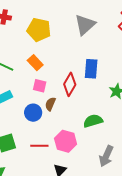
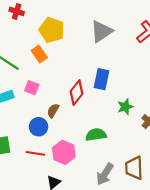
orange rectangle: (35, 63) -> (39, 54), moved
pink square: (40, 86) -> (32, 88), moved
blue circle: (33, 113) -> (39, 127), moved

